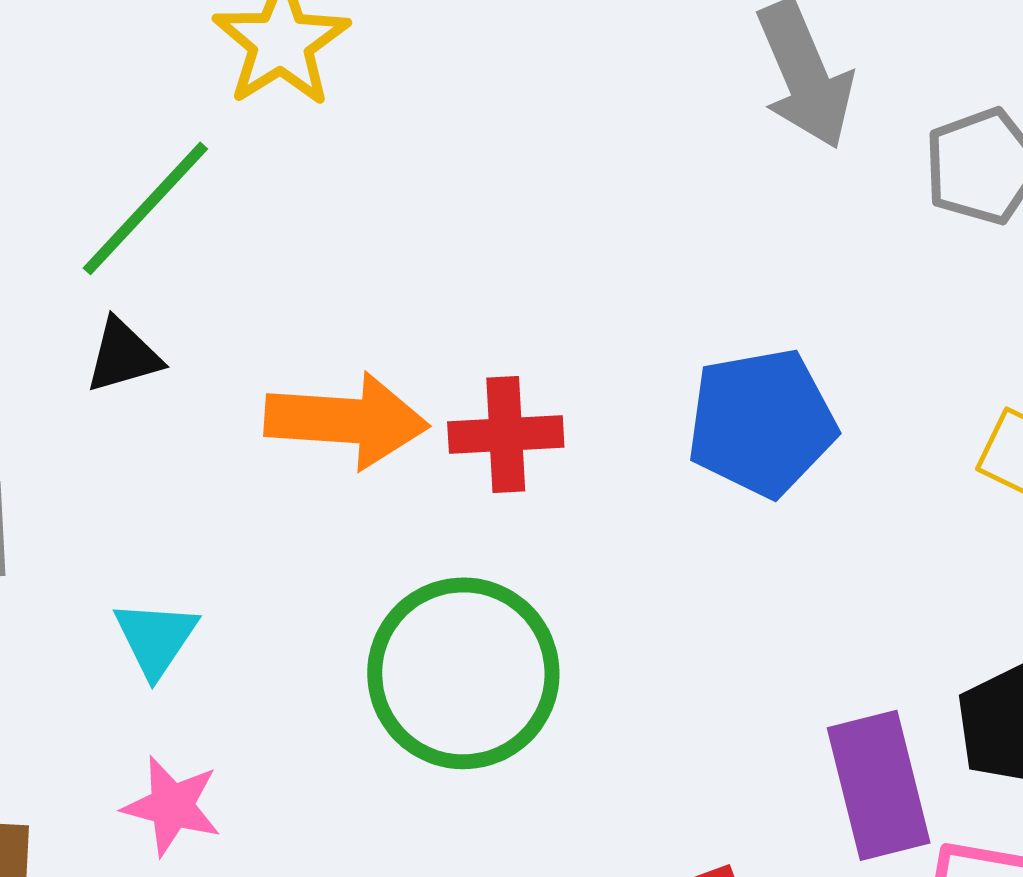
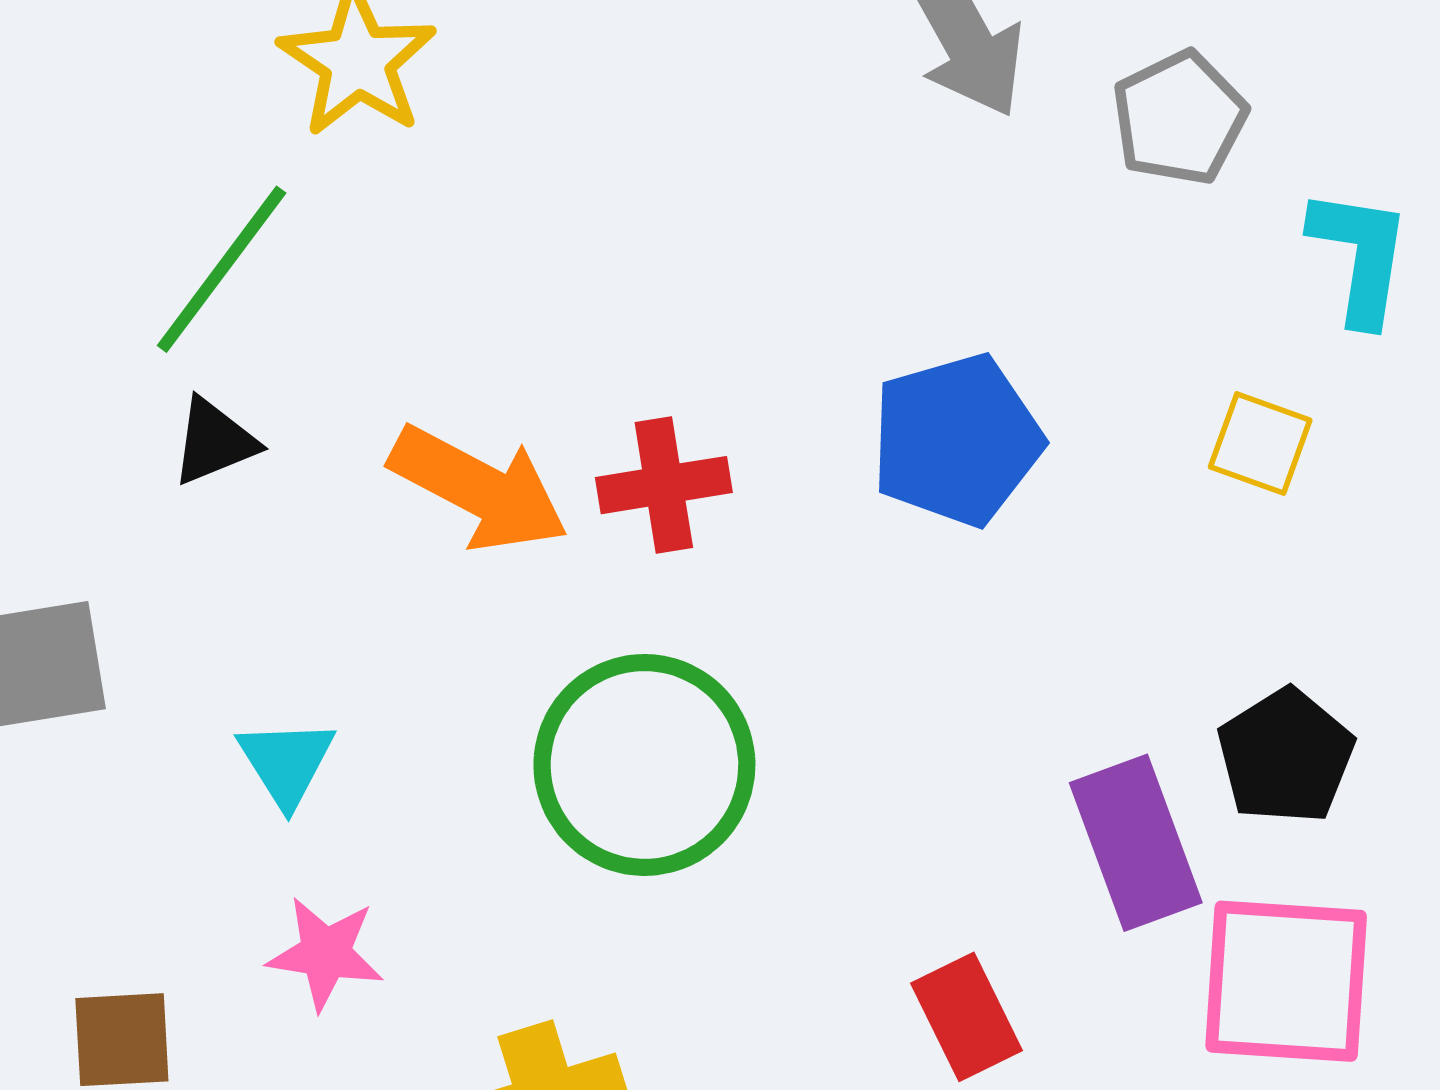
orange arrow: (346, 421) -> (479, 489), turned 30

